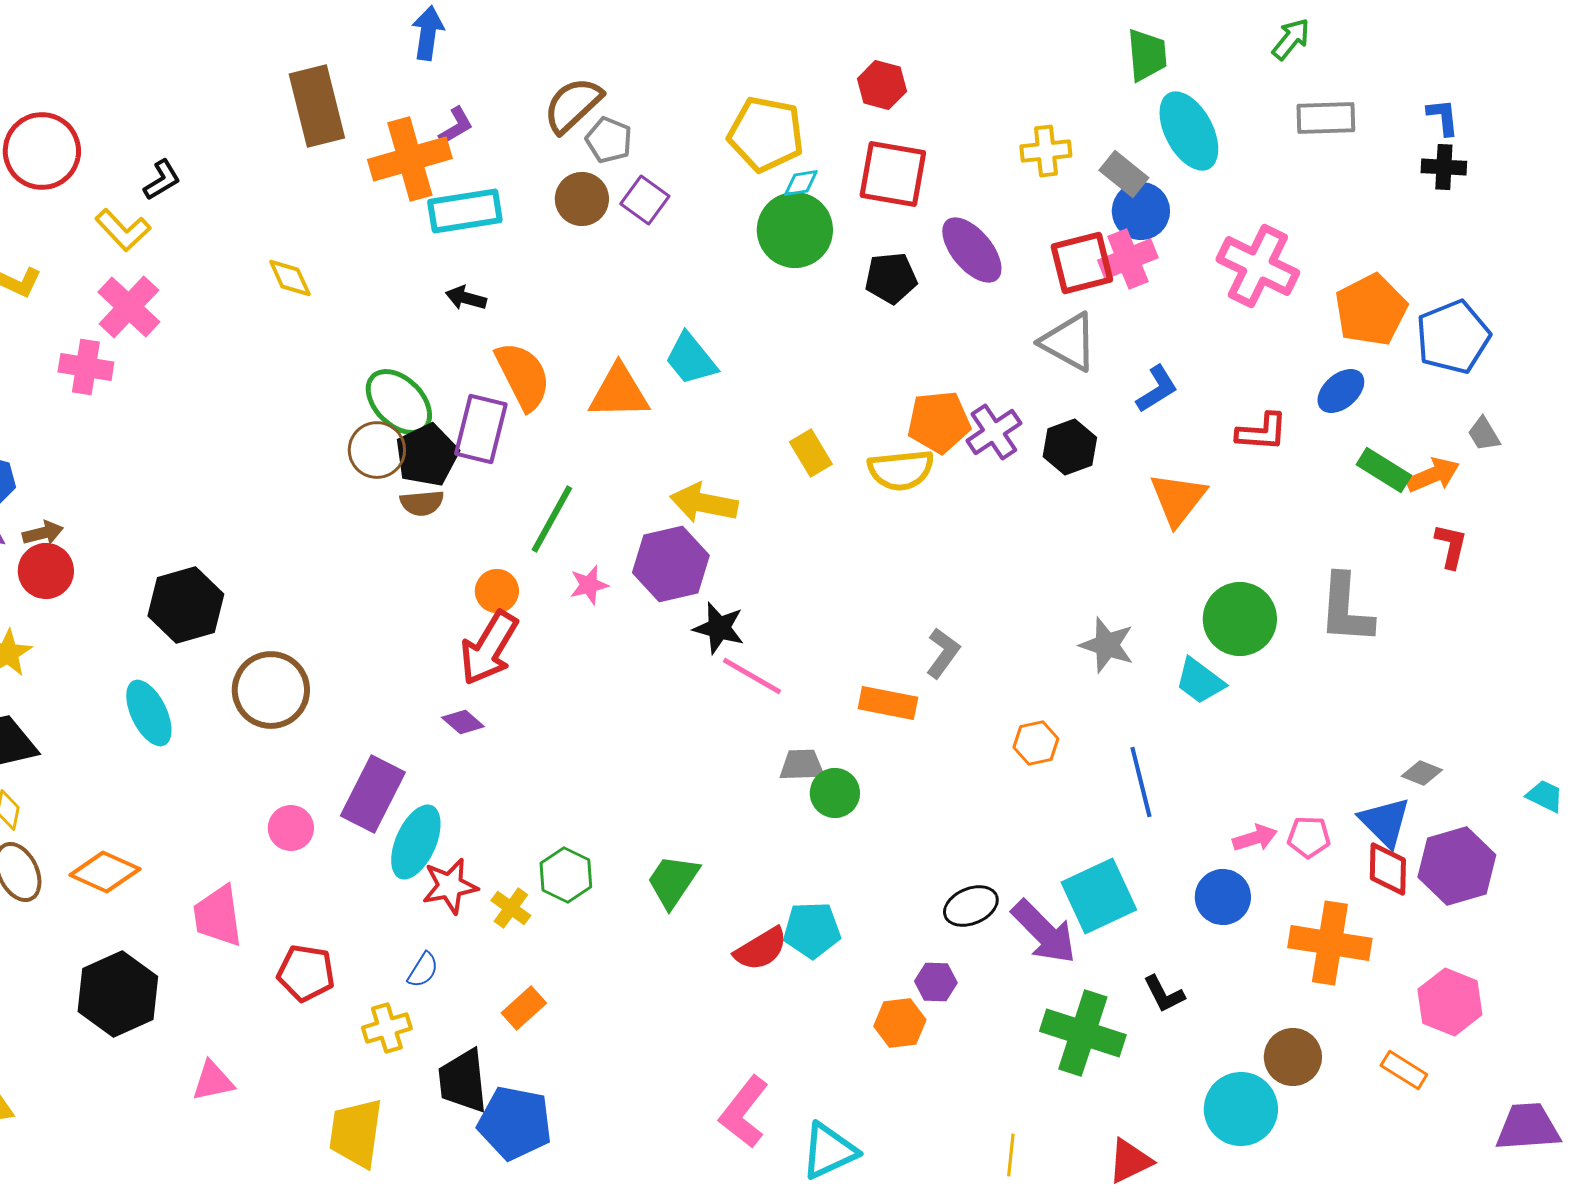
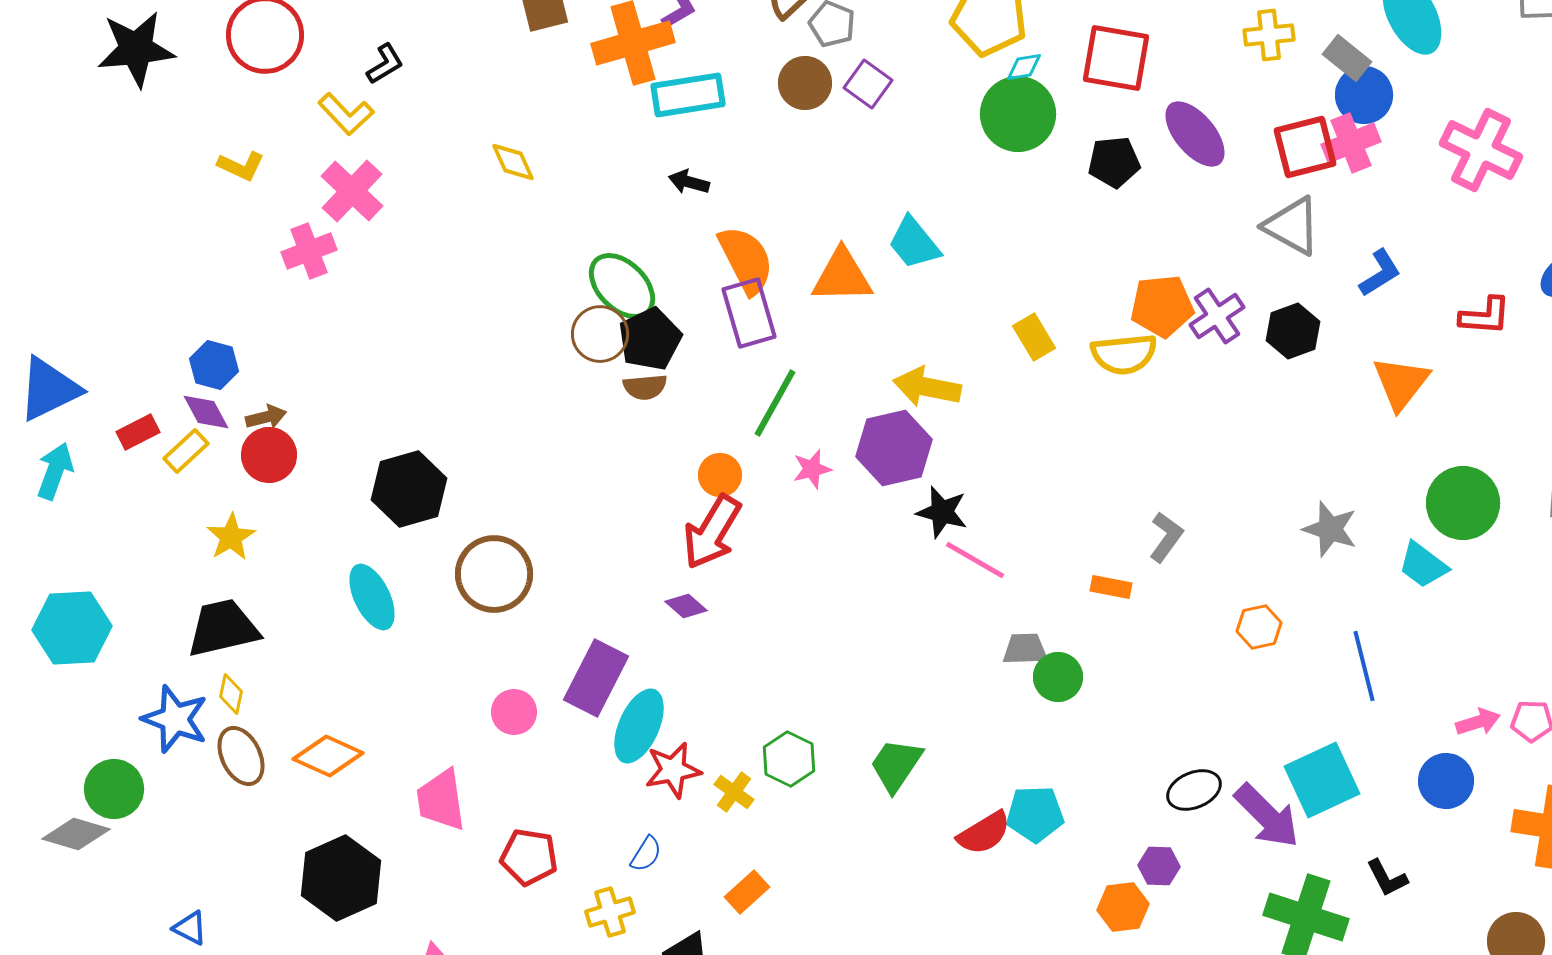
pink cross: (86, 367) -> (309, 251), turned -30
purple rectangle: (481, 429) -> (749, 313), moved, turned -30
orange rectangle: (888, 703) -> (1111, 587), size x0.7

